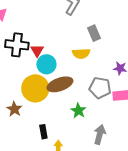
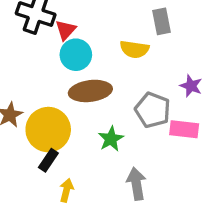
yellow circle: (35, 88) -> (48, 130), moved
black rectangle: (43, 132) -> (48, 160), turned 32
gray arrow: (100, 135) -> (136, 184), turned -36

